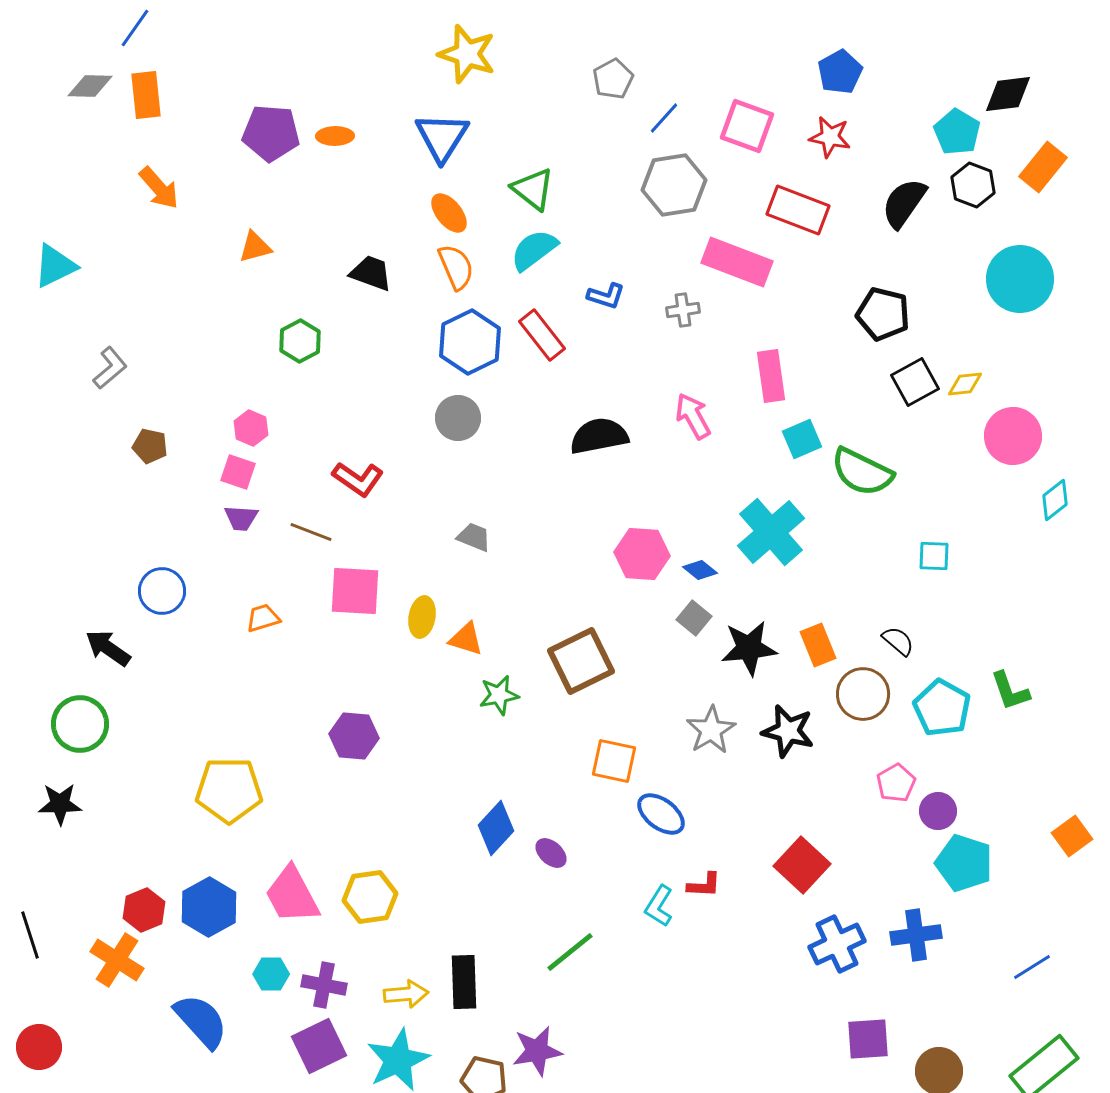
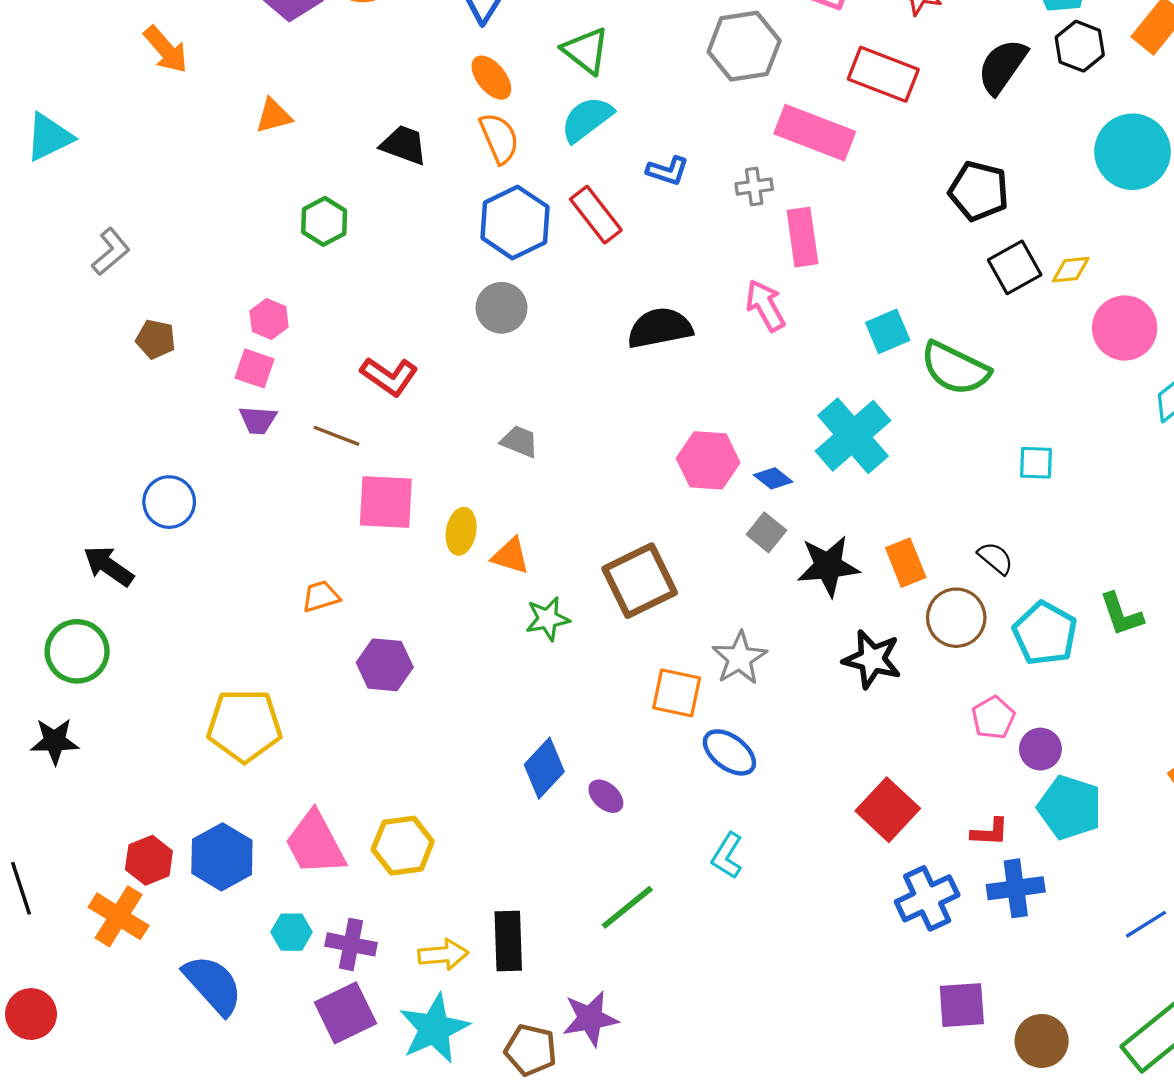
pink rectangle: (771, 376) -> (802, 237), moved
orange trapezoid: (263, 618) -> (321, 596), moved
gray star: (711, 730) -> (740, 658), moved
red L-shape: (704, 885) -> (990, 832), moved

